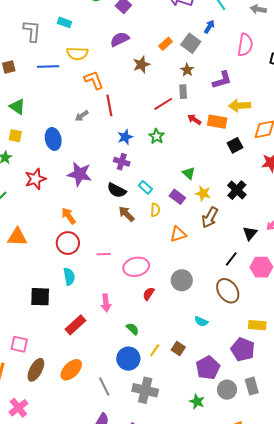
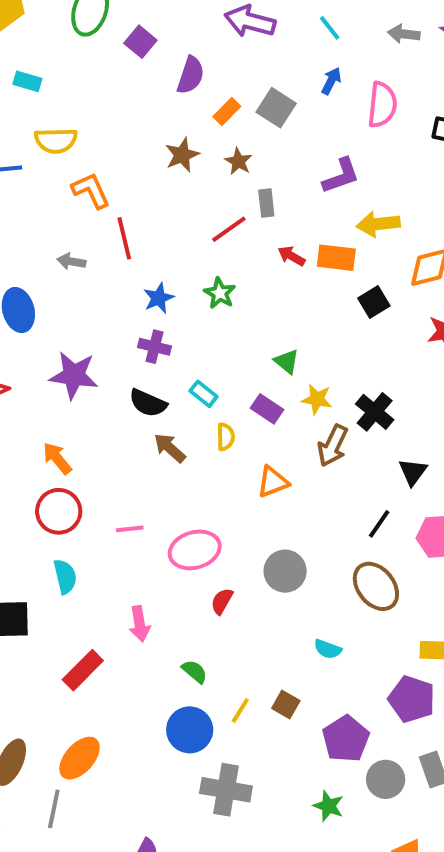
blue arrow: (209, 27) -> (331, 81), moved
purple semicircle: (120, 39) -> (191, 75), moved, turned 138
brown star: (187, 70) -> (238, 161), moved
gray arrow: (82, 116) -> (71, 261), turned 48
black cross: (237, 190) -> (375, 412), moved
gray line: (104, 386) -> (54, 809), moved, turned 42

